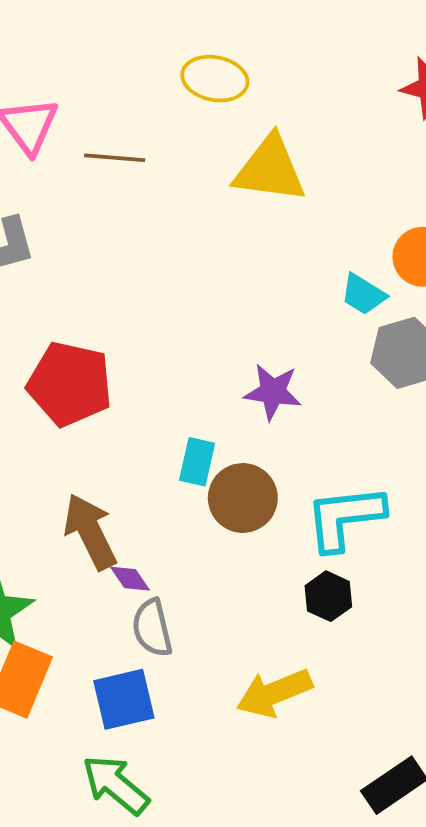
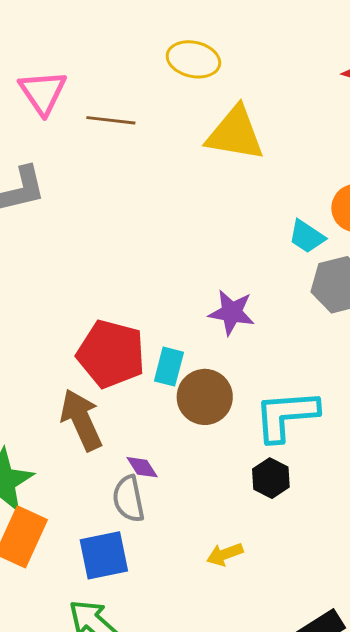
red pentagon: (70, 384) -> (111, 354), moved
purple diamond: (130, 579) -> (142, 467), moved
yellow arrow: (274, 693) -> (225, 554), size x0.6

